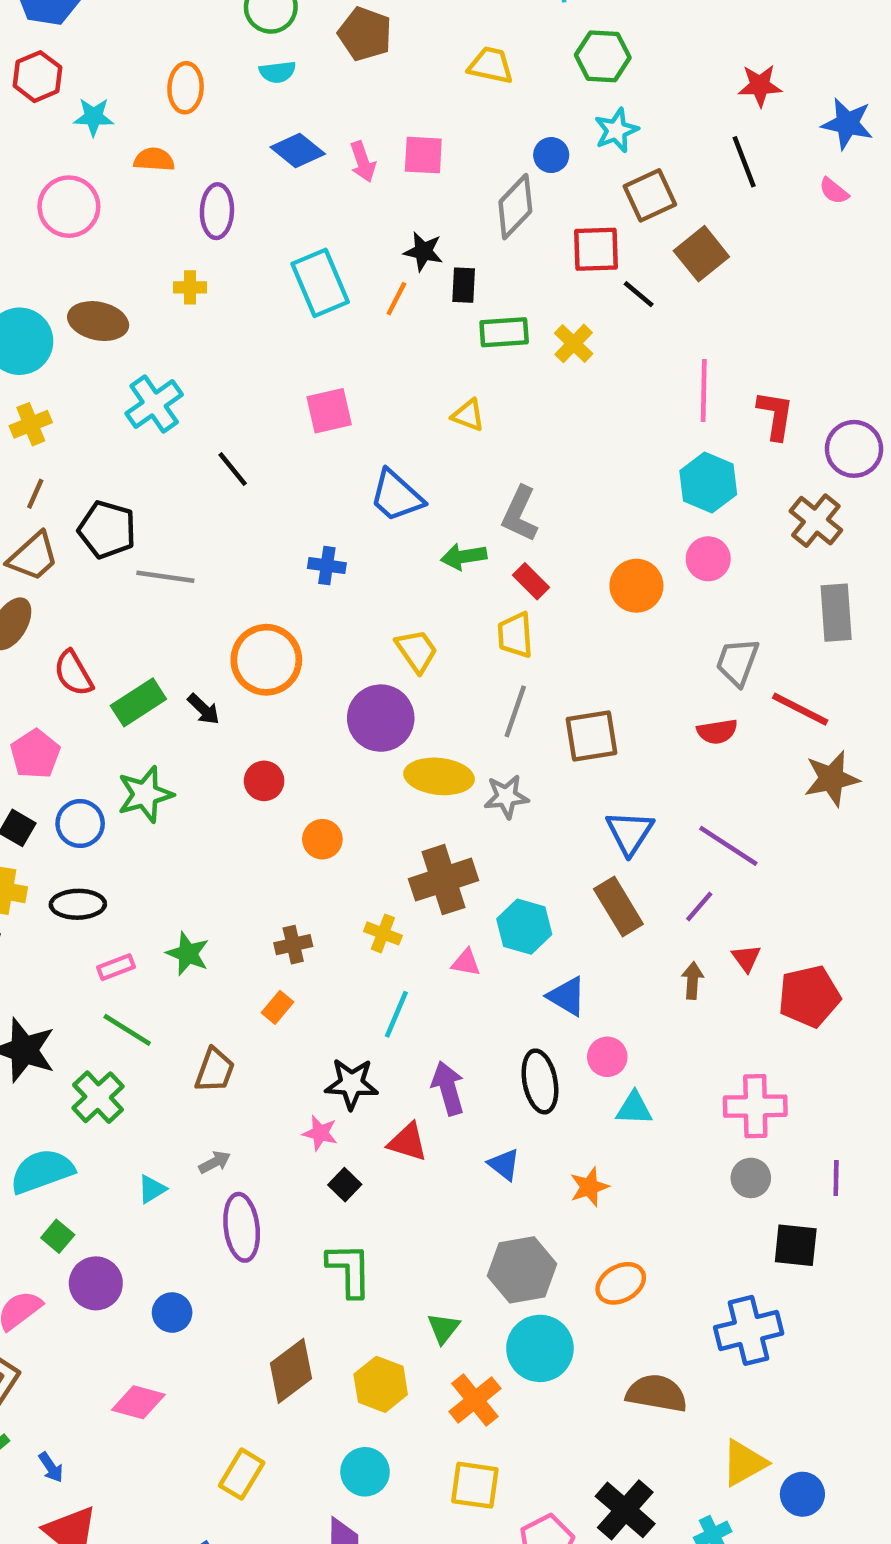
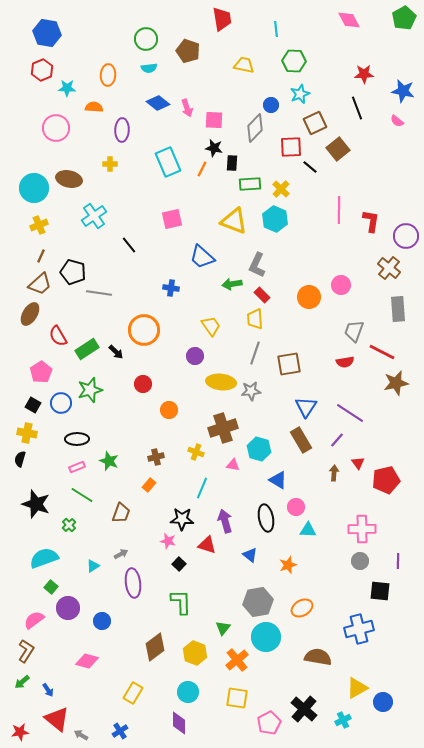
pink square: (423, 155) -> (214, 120), moved
yellow triangle: (468, 415) -> (234, 221), size x1.8
cyan hexagon: (708, 483) -> (275, 219), moved
purple circle: (381, 718) -> (195, 356), size x0.6
black ellipse: (78, 904) -> (77, 439), moved
green cross: (98, 1097) -> (69, 525), size x0.6

